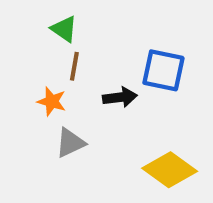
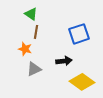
blue square: (163, 70) -> (79, 34), turned -30
black arrow: (120, 97) -> (64, 61), moved

